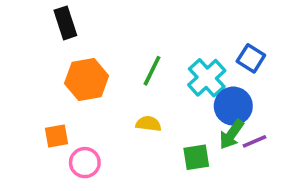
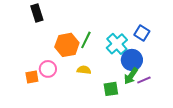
orange hexagon: (87, 80) -> (67, 45), moved
pink circle: (85, 163) -> (48, 69), moved

